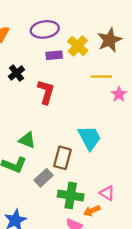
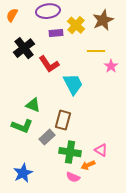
black cross: (16, 73) -> (24, 48), size x1.5
red L-shape: (46, 92) -> (49, 64), turned 130
cyan trapezoid: (89, 138) -> (73, 84), moved

